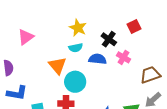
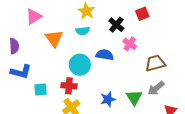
blue semicircle: (97, 59) -> (105, 55), moved
orange triangle: (57, 65) -> (54, 38), moved

